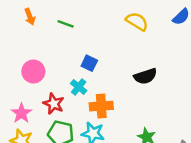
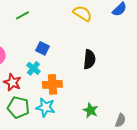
green line: (66, 24) -> (22, 15), turned -48
black semicircle: (145, 76) -> (89, 59), turned -66

